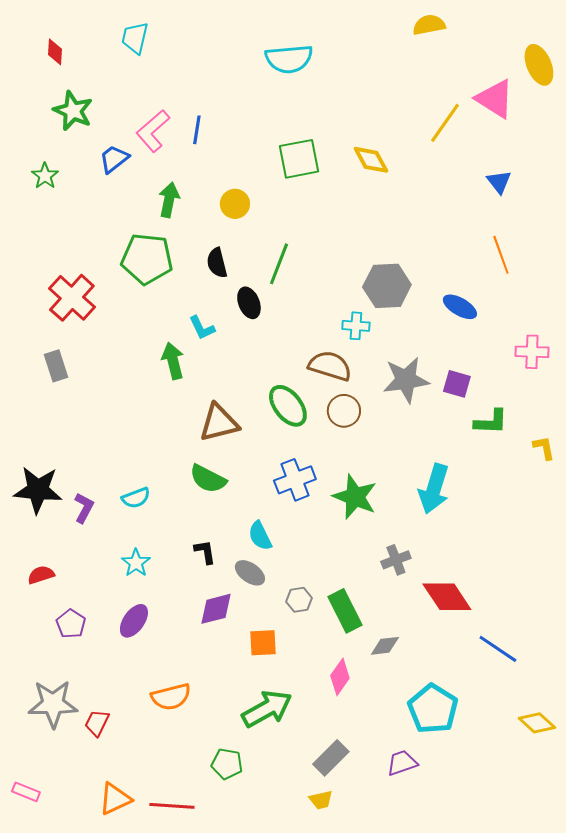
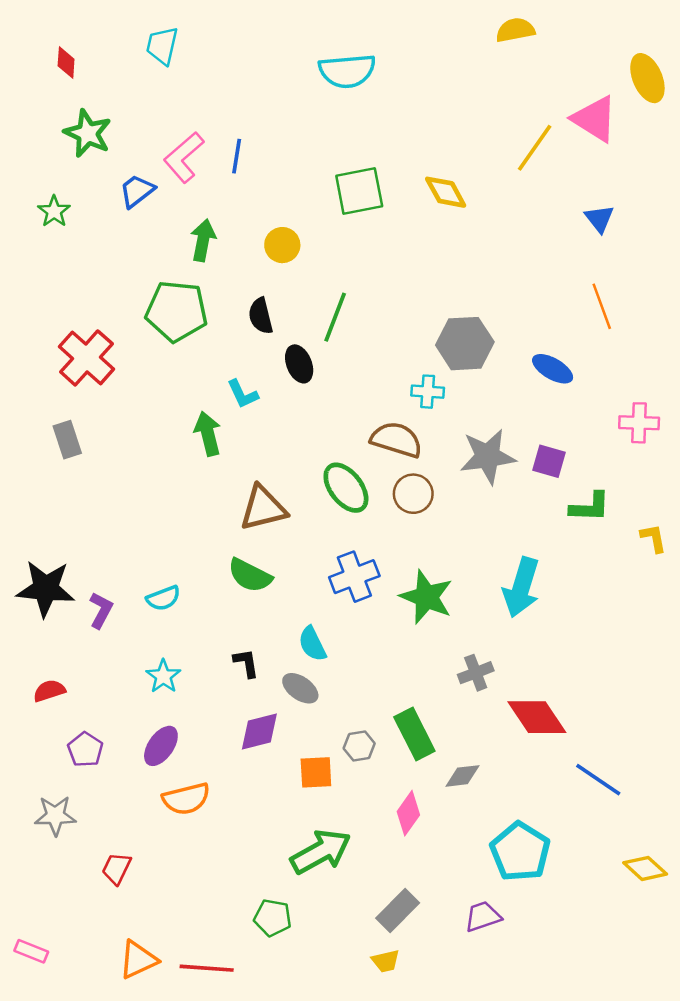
gray hexagon: (299, 600) -> (359, 746), moved
orange semicircle: (171, 697) -> (186, 799), moved
gray star: (53, 704) -> (55, 816), moved, size x0.7

